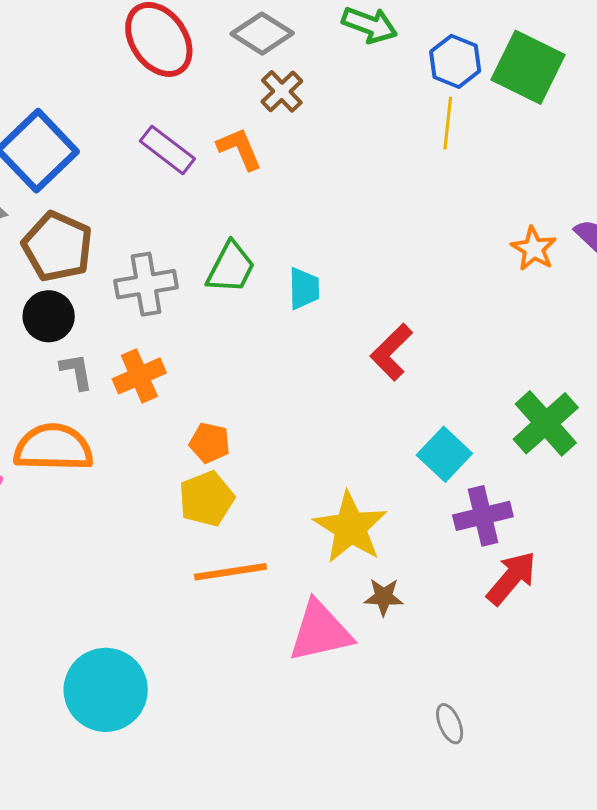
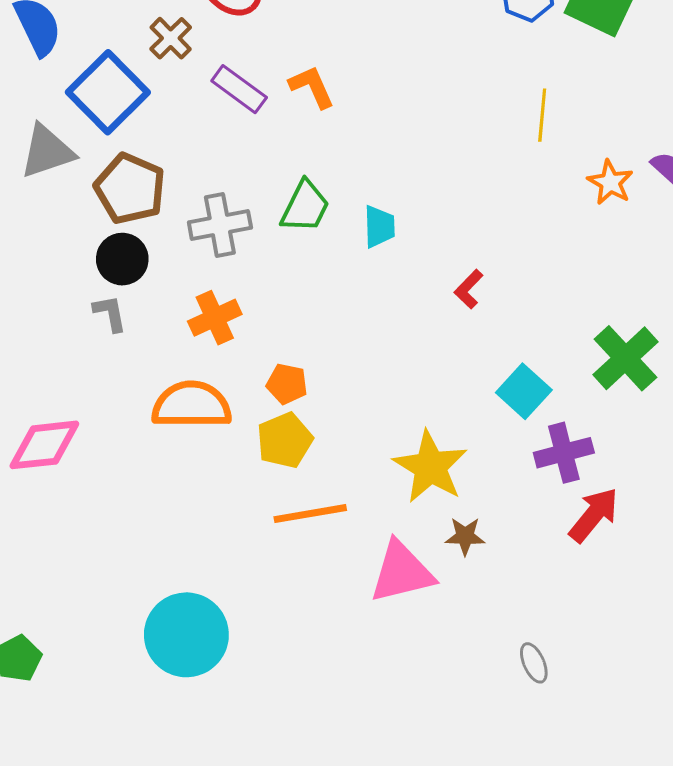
brown cross: (282, 91) -> (171, 38), moved
yellow line: (448, 123) -> (542, 115), moved
red L-shape: (391, 352) -> (469, 289), size x0.7
gray L-shape: (76, 371) -> (110, 313), moved
orange semicircle: (53, 448) -> (192, 405), moved

